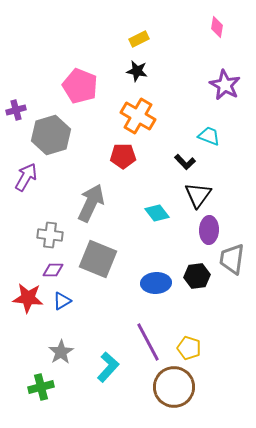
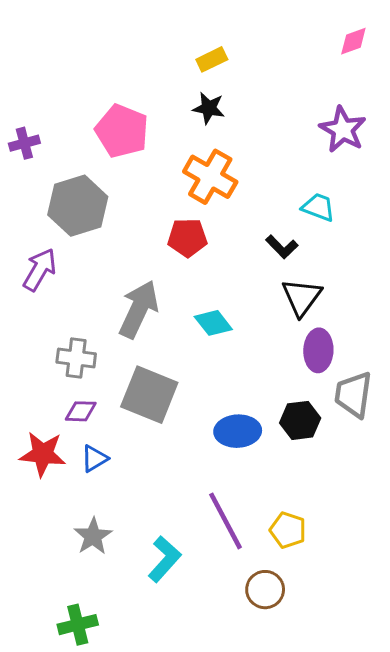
pink diamond: (217, 27) -> (353, 41), moved, turned 60
purple cross: (16, 110) -> (24, 143), moved
cyan diamond: (157, 213) -> (213, 323), moved
green cross: (41, 387) -> (78, 625), moved
brown circle: (174, 387) -> (265, 590), size x0.6

